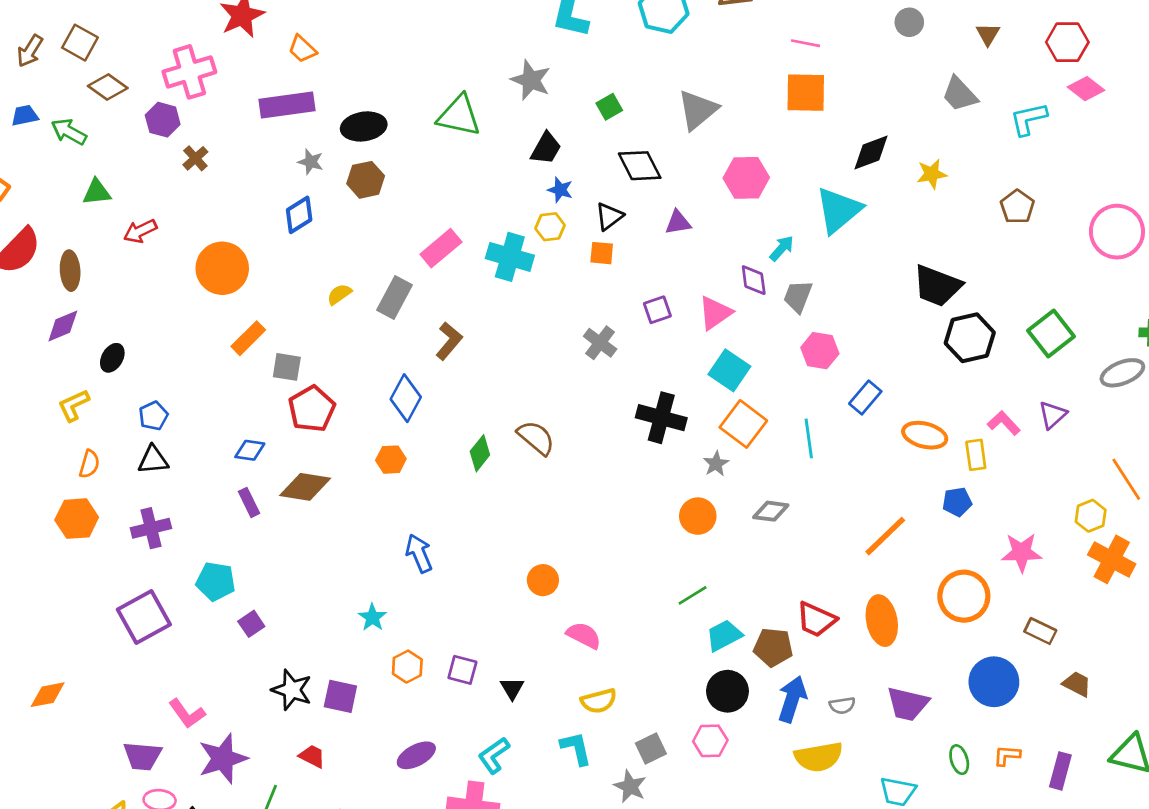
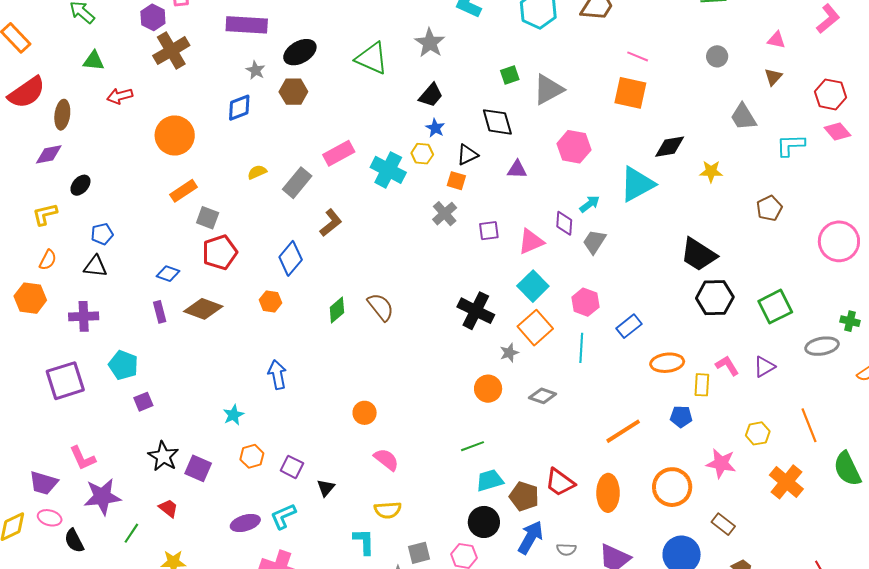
green square: (609, 107) -> (510, 75), moved
black ellipse: (364, 126) -> (300, 52), turned -32
brown cross: (195, 158) -> (171, 51), size x1.8
gray cross: (600, 343) -> (445, 214), moved
pink hexagon: (820, 351) -> (585, 302), moved
orange ellipse: (925, 435) -> (667, 363), turned -32
yellow hexagon: (1091, 516) -> (758, 433), moved
cyan L-shape: (494, 755) -> (283, 516), moved

